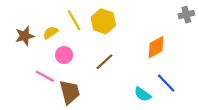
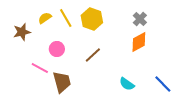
gray cross: (186, 15) -> (140, 19), moved, turned -32
yellow semicircle: (51, 33) -> (45, 18), moved
blue line: (166, 83) -> (163, 84), moved

